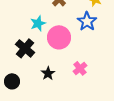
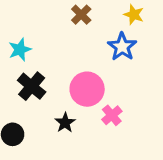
cyan star: (38, 23) -> (20, 50), moved
pink circle: (59, 37) -> (87, 89), moved

